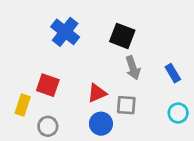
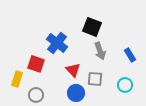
blue cross: (65, 32) -> (57, 43), moved
red triangle: (97, 93) -> (73, 70), turned -49
cyan circle: (178, 113) -> (125, 85), moved

